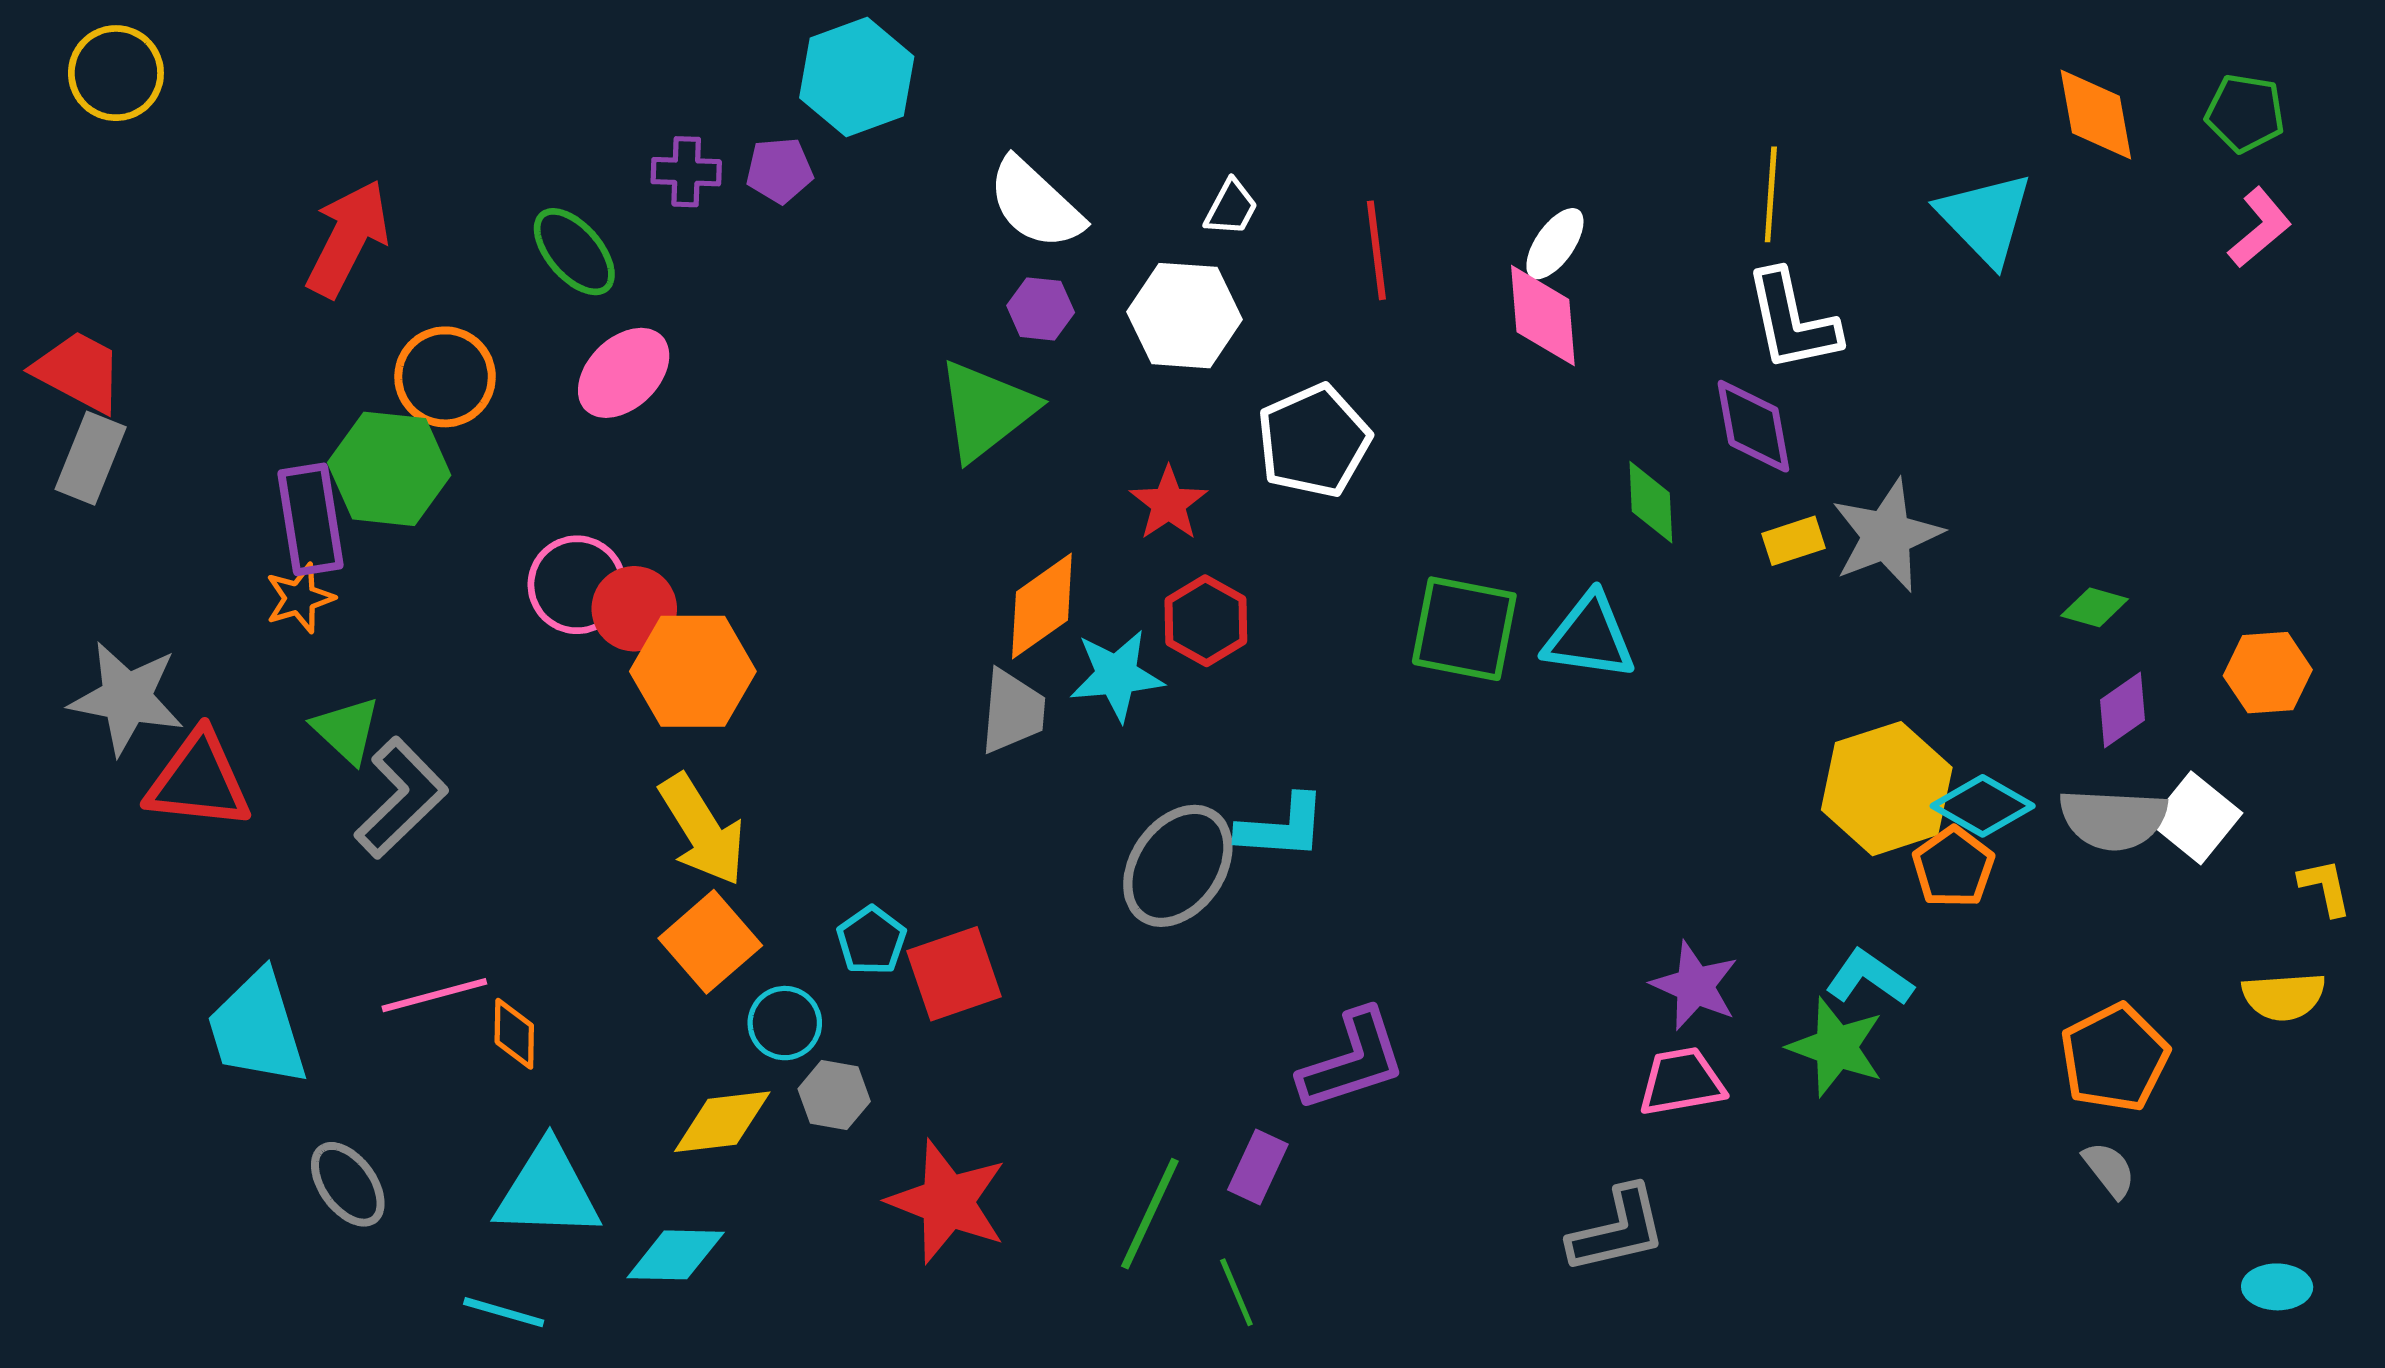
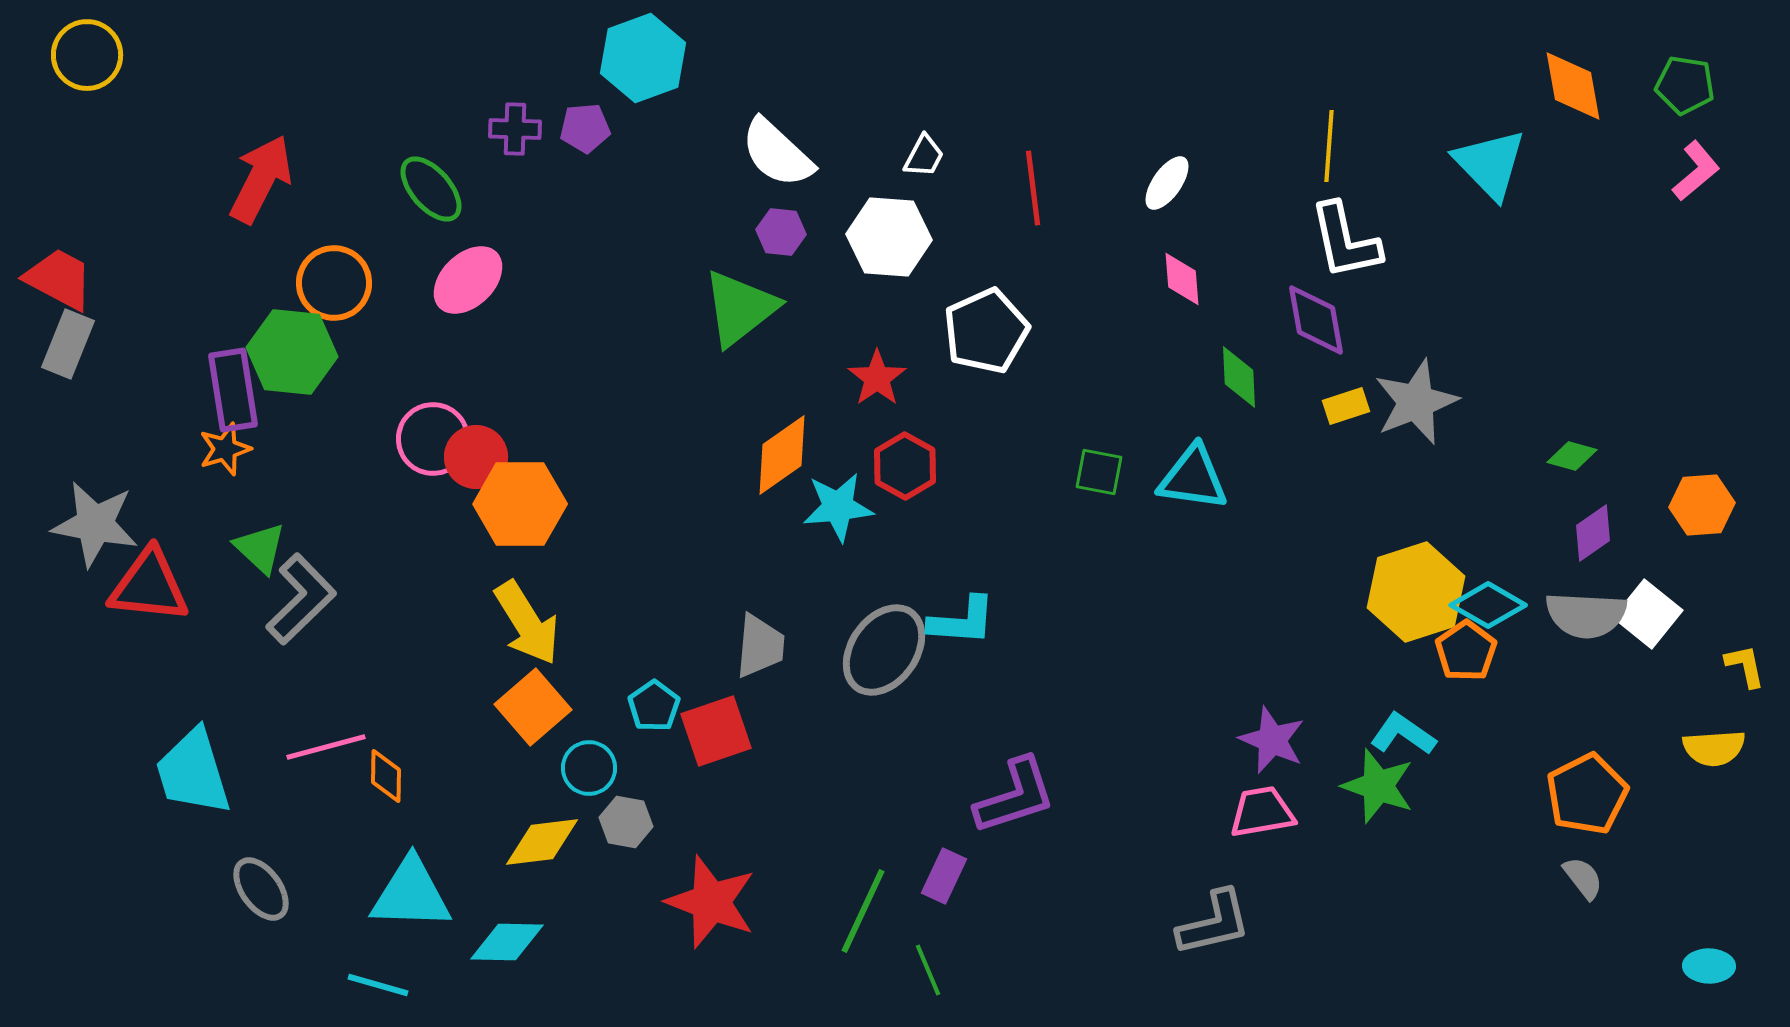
pink diamond: (1543, 316) -> (1182, 279), moved, size x0.7
green square: (1464, 629) -> (1099, 472), size x0.6
gray trapezoid: (1013, 711) -> (760, 646), moved

